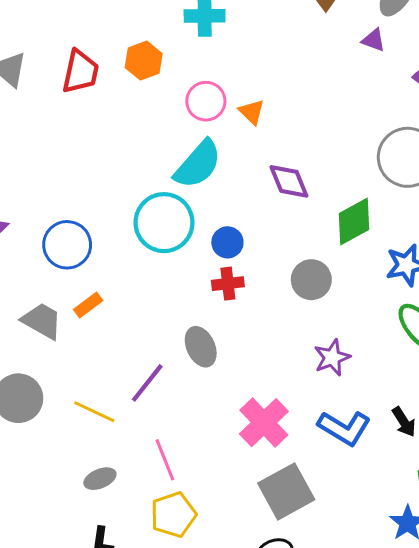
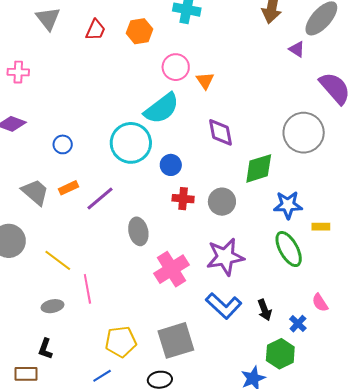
red trapezoid: (80, 72) -> (96, 30), size x0.7
blue circle: (67, 245) -> (63, 144), size x0.6
red cross: (228, 284) -> (183, 199), moved
purple star: (332, 358) -> (225, 257), size x1.5
purple line: (147, 383) -> (100, 198), moved
pink cross: (264, 423) -> (171, 269), moved
pink line: (165, 460) -> (87, 289), moved
yellow pentagon: (173, 515) -> (121, 342), moved

